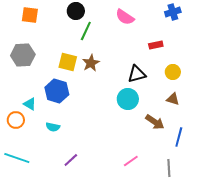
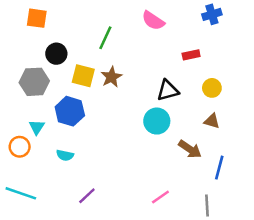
black circle: (76, 11) -> (56, 54), moved
gray hexagon: (23, 55) -> (34, 82), moved
cyan triangle: (30, 104) -> (37, 127), turned 32

